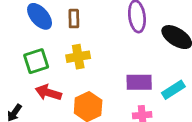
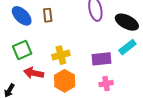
yellow cross: (78, 57) -> (61, 55), moved
cyan rectangle: (173, 90) -> (127, 47), moved

